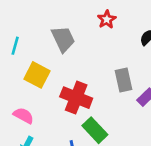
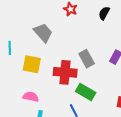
gray rectangle: (123, 80) -> (87, 59), moved

